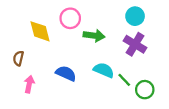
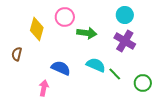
yellow diamond: (40, 31) -> (37, 29), turned 30
pink arrow: (29, 84) -> (44, 88), moved
green circle: (145, 90) -> (143, 83), moved

